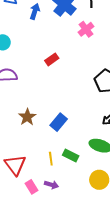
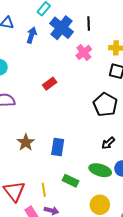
blue rectangle: (59, 122) -> (58, 147), turned -30
yellow line: (51, 159) -> (44, 190), moved

